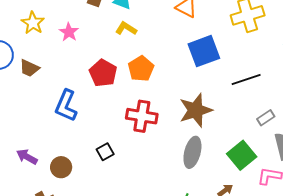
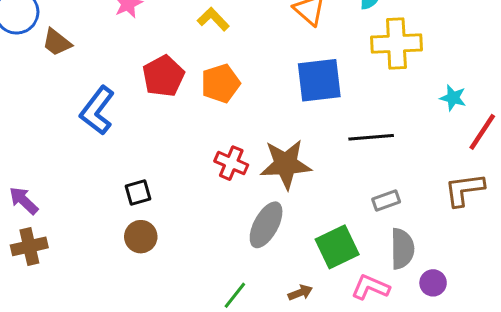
red cross: (142, 116) -> (231, 163), moved, size x0.7
purple arrow: (27, 157) -> (24, 201), moved
brown circle: (61, 167) -> (141, 237), moved

